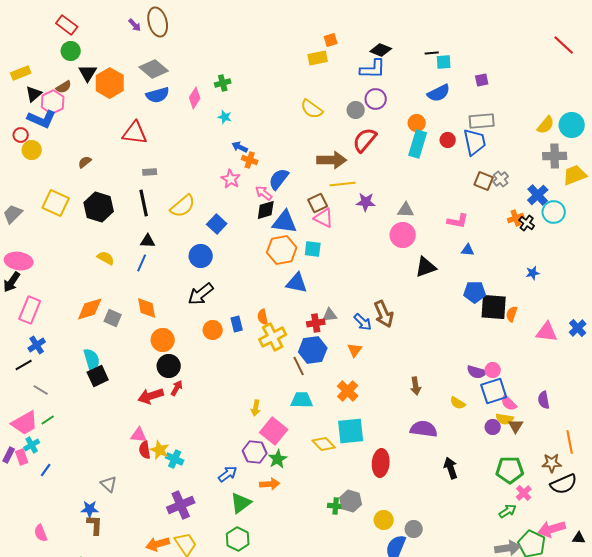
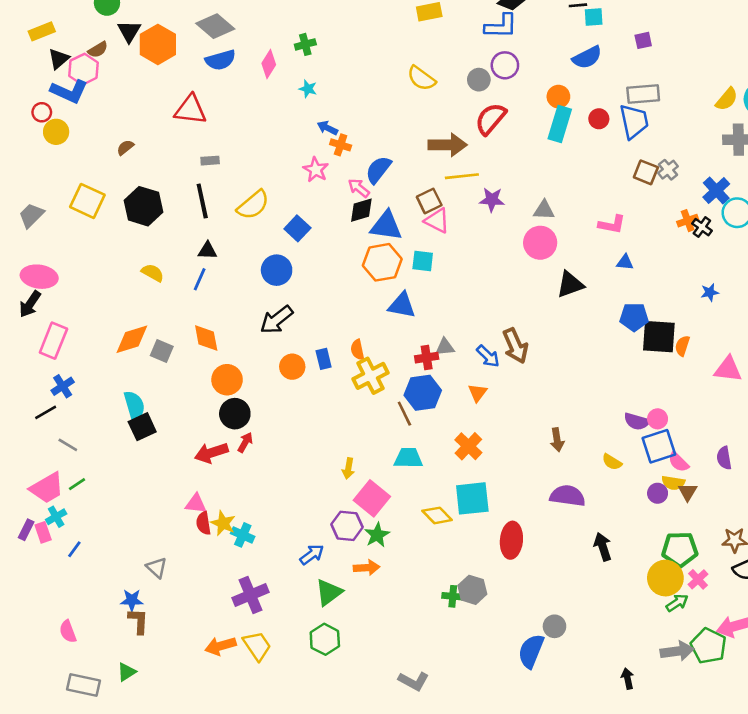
yellow circle: (384, 520) -> (665, 578), moved, size x1.4

